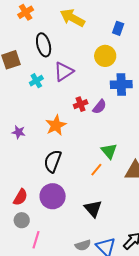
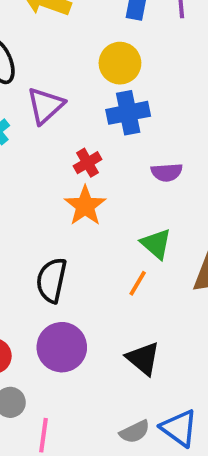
blue cross: (121, 84) -> (128, 113), moved
purple semicircle: (100, 107) -> (167, 172), moved, turned 56
orange star: (56, 125) -> (85, 206), moved

